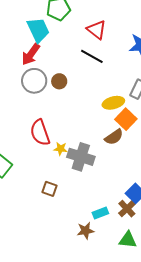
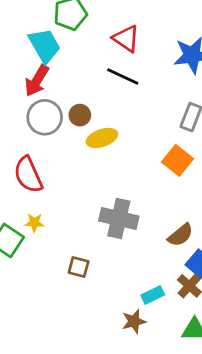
yellow ellipse: (113, 103) -> (102, 138), moved
red semicircle: (40, 133) -> (28, 175), moved
brown semicircle: (114, 137) -> (180, 235), moved
yellow star: (61, 149) -> (34, 223), moved

